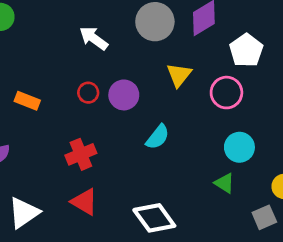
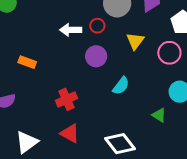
white arrow: (94, 38) -> (71, 30), moved, turned -35
red circle: (88, 93) -> (97, 26), moved
green triangle: (224, 183) -> (159, 115), moved

